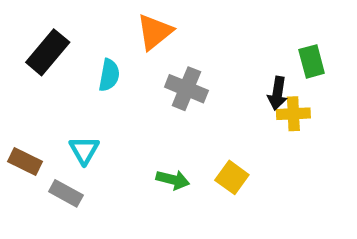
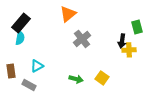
cyan semicircle: (109, 75) -> (20, 38), moved
gray cross: (186, 89) -> (82, 39), turned 30
cyan triangle: (84, 150) -> (37, 66), turned 32
brown rectangle: (25, 162) -> (11, 71), turned 56

